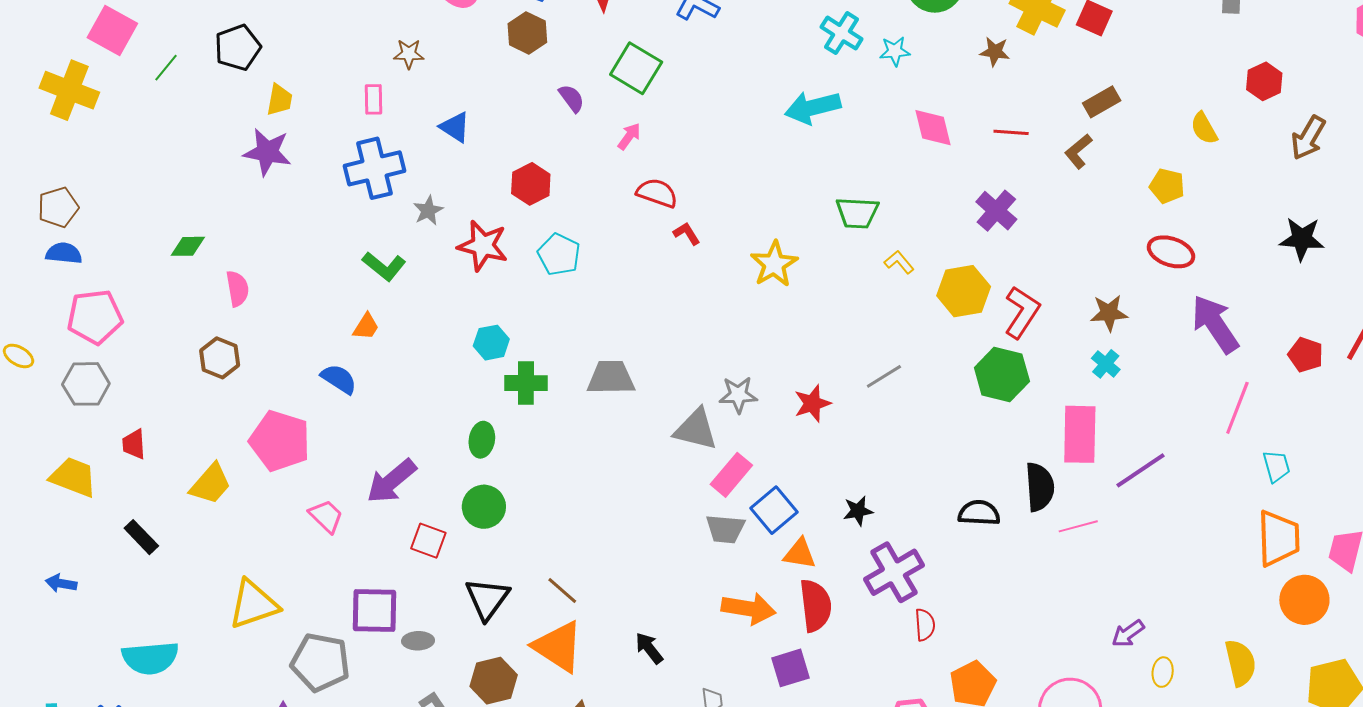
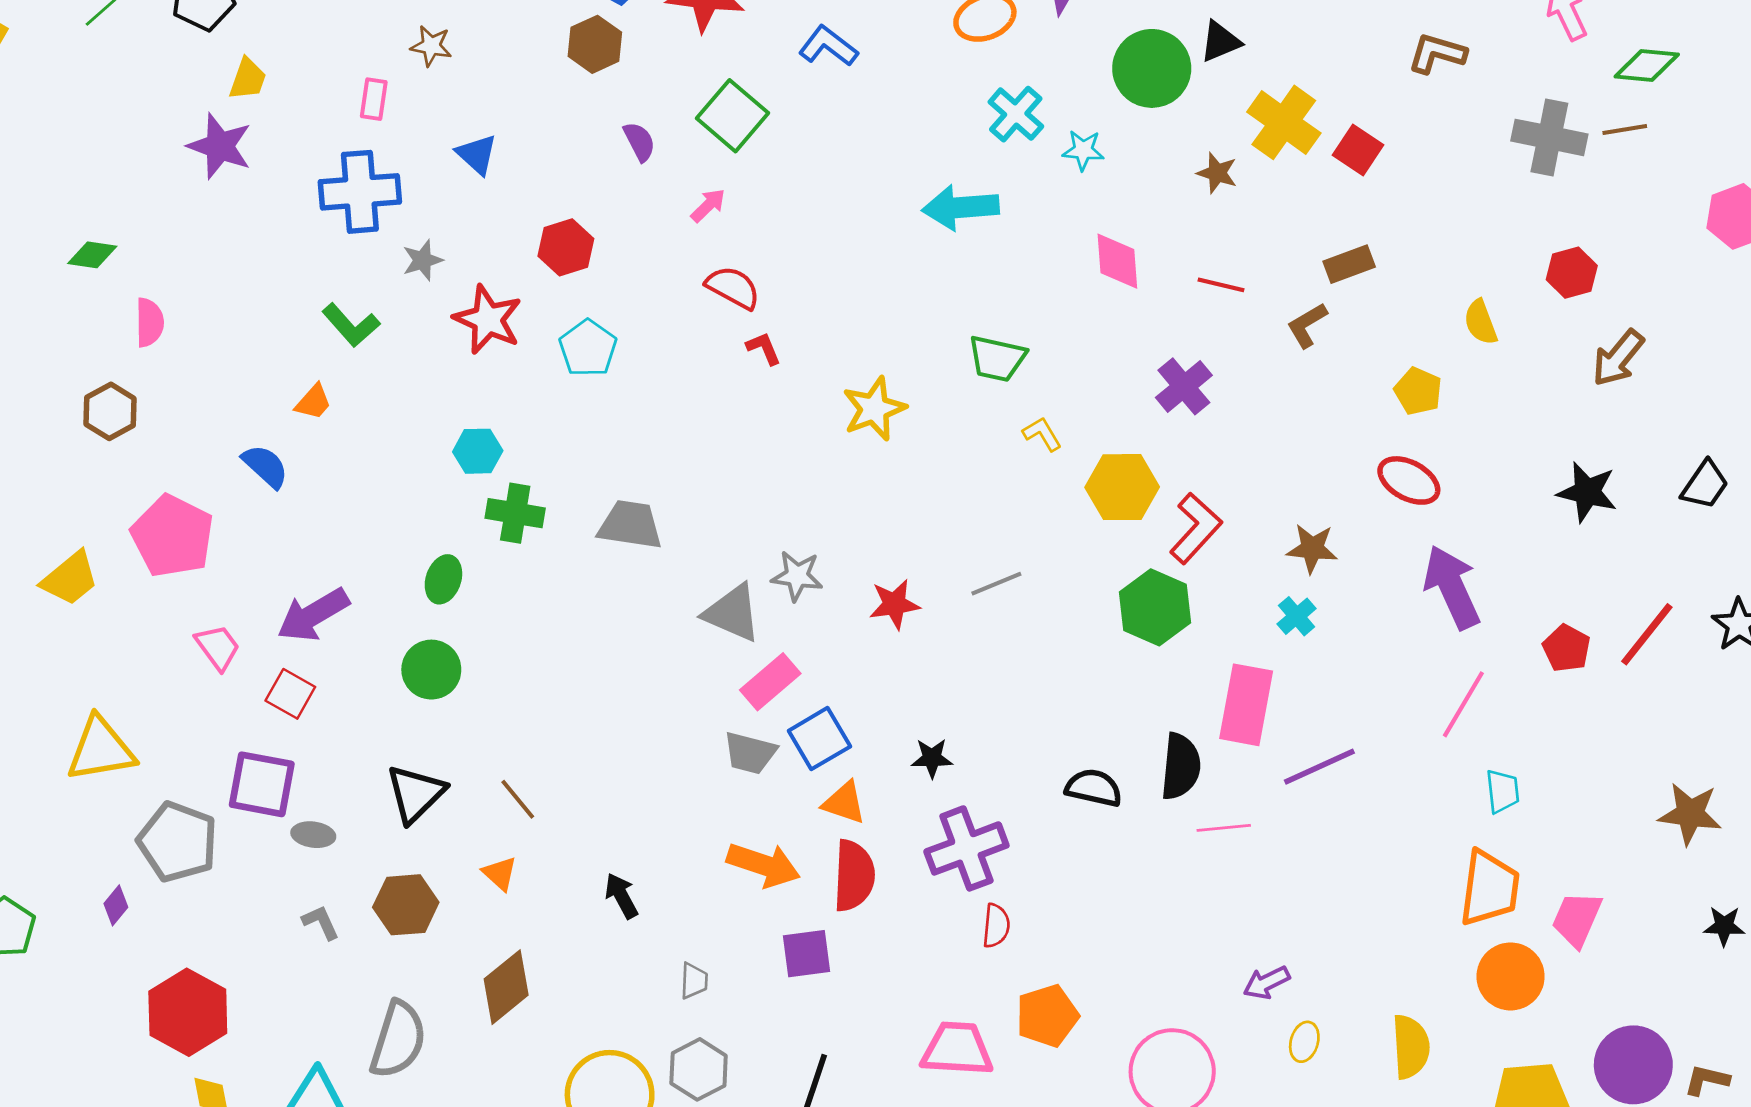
red square: (428, 541) -> (290, 694), moved
orange triangle: (558, 647) -> (500, 873), size x0.5

